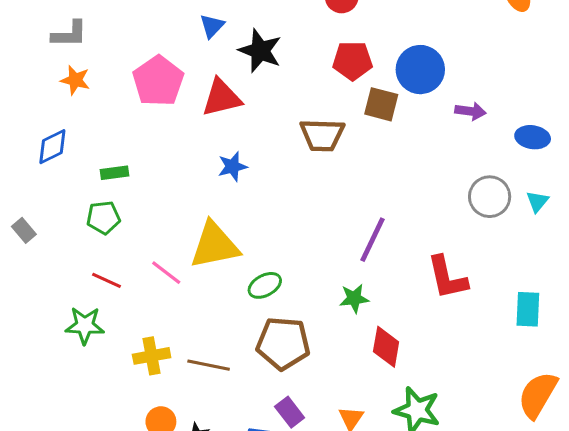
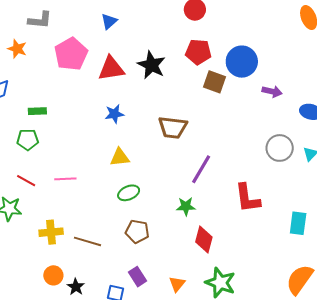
gray L-shape: (69, 34) -> (40, 20), moved
black star: (260, 51) -> (151, 65), moved
brown trapezoid: (322, 135) -> (173, 127), moved
yellow triangle: (215, 245) -> (120, 157), moved, size x0.6
pink line: (166, 273) -> (65, 179), turned -45
brown pentagon: (283, 343) -> (137, 231), size x0.7

